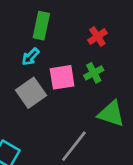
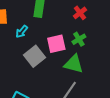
cyan arrow: (30, 57) -> (22, 32), moved
green triangle: (111, 114) -> (74, 64), moved

